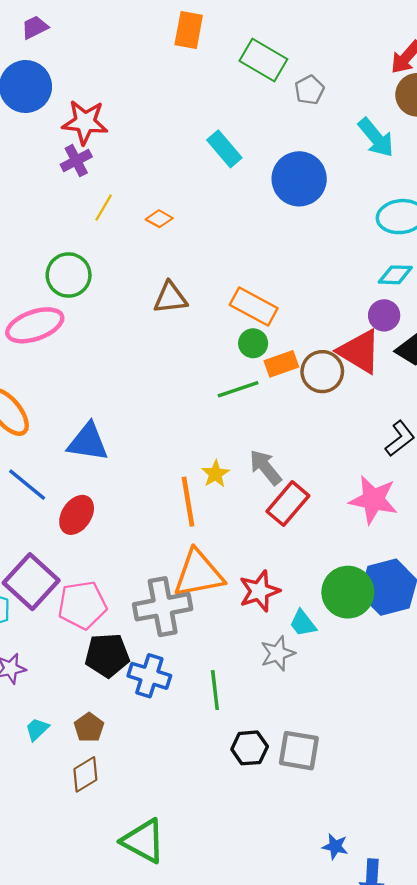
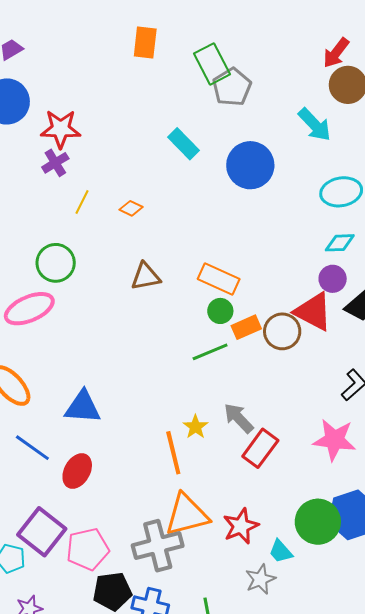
green rectangle: (263, 60) -> (212, 64), turned 36
gray pentagon: (309, 90) -> (232, 87), moved, size x1.5

